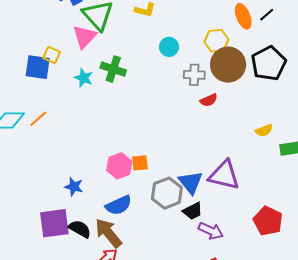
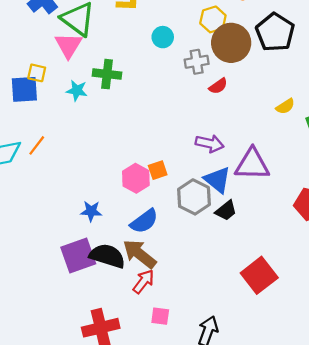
black semicircle: (80, 229) -> (107, 256), size x1.4
purple arrow: (211, 231) -> (210, 143), moved

